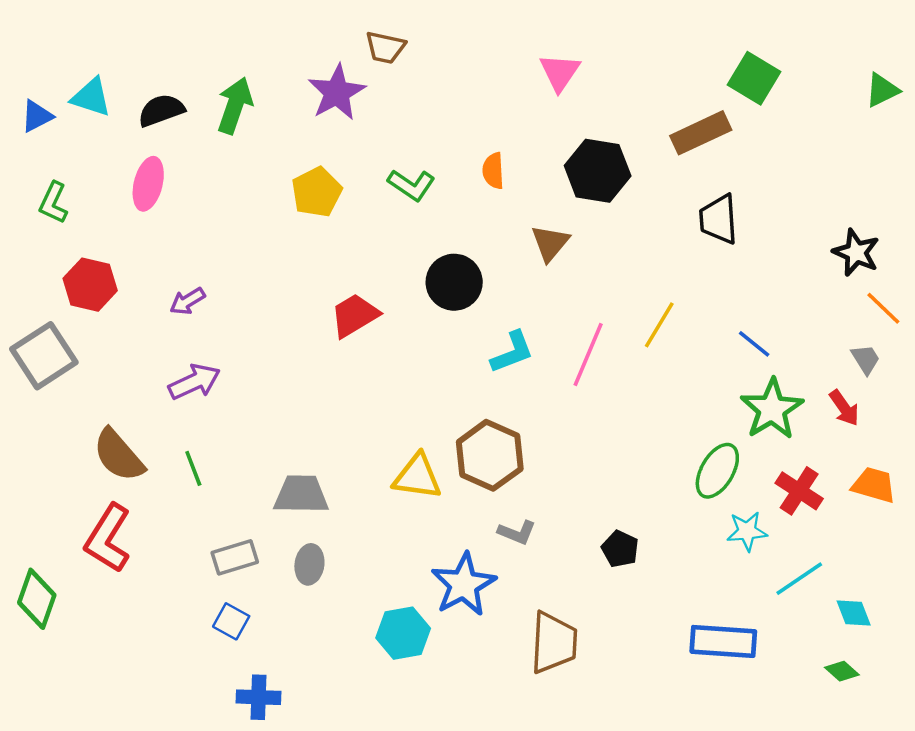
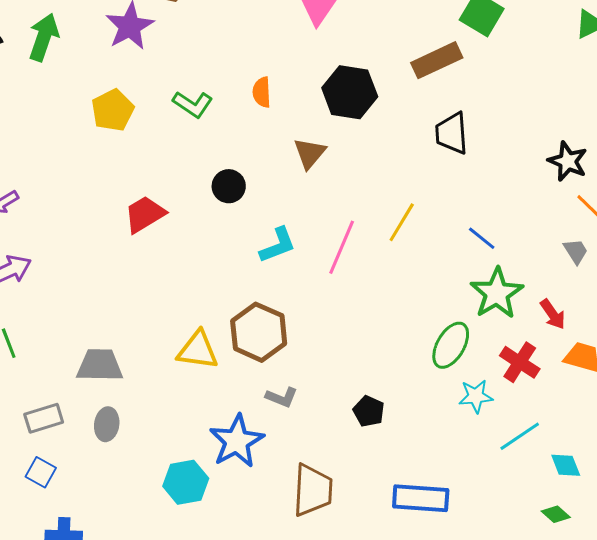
black circle: (454, 282) -> (229, 186), size x0.7
red arrow: (844, 408) -> (553, 314), moved
blue rectangle: (723, 641) -> (421, 498), moved

